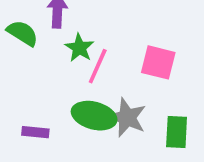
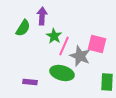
green semicircle: (23, 33) -> (23, 28), turned 90
gray star: (127, 117) -> (80, 56), moved

